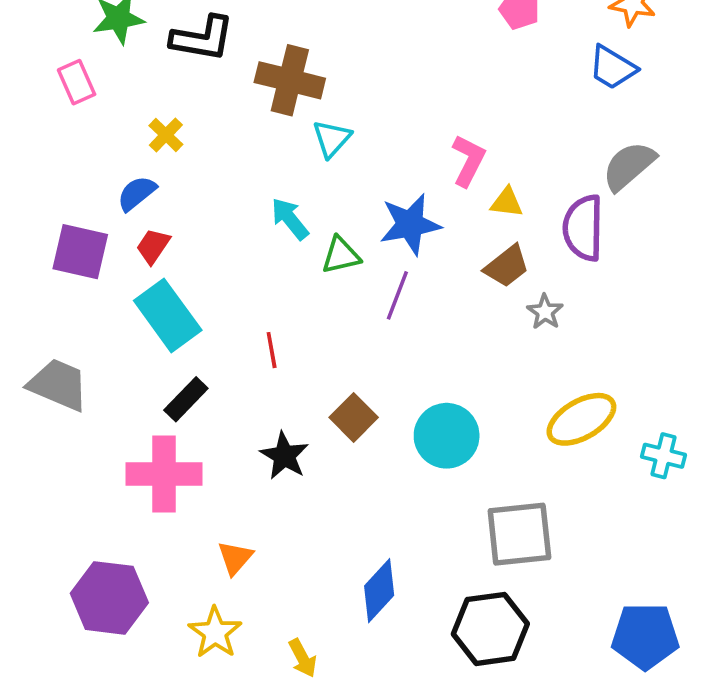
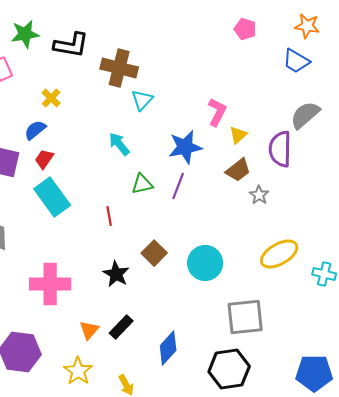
yellow triangle: (507, 202) -> (238, 135), turned -48
green triangle: (341, 255) -> (142, 184), moved
black rectangle: (186, 399) -> (121, 327), moved

